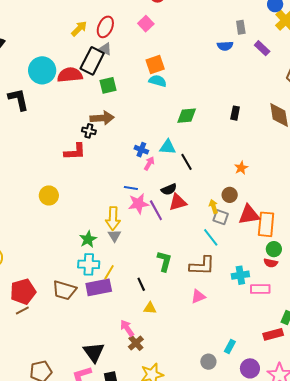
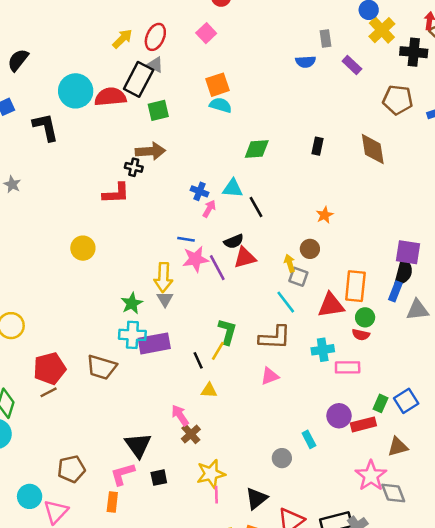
red triangle: (249, 215) -> (331, 305), moved
yellow line: (109, 272) -> (218, 351), moved
purple rectangle: (99, 287) -> (154, 343), moved
cyan rectangle: (230, 347) -> (309, 439), turned -56
purple circle: (250, 368) -> (339, 416), moved

